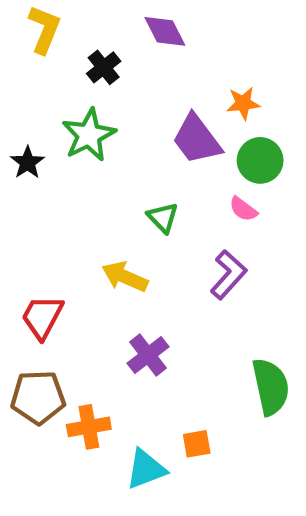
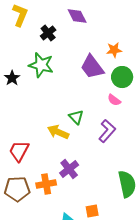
green star: (89, 135) -> (41, 65), turned -30
green triangle: (163, 218) -> (76, 117), moved
orange cross: (89, 427) -> (46, 184), moved

